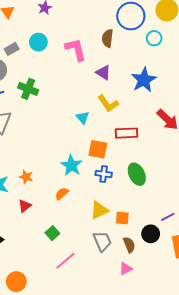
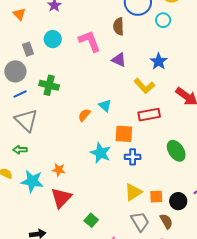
gray rectangle: (12, 49) -> (28, 49), turned -72
blue star: (144, 80) -> (159, 61), size x0.7
yellow L-shape: (108, 103) -> (144, 86), moved
green ellipse: (137, 174) -> (176, 151), moved
orange semicircle: (62, 194) -> (84, 115), moved
red triangle: (25, 206) -> (61, 198), size x1.6
black circle: (151, 234) -> (178, 201), moved

